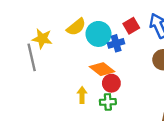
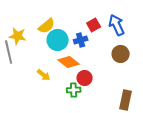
cyan circle: (98, 34) -> (58, 40), moved
red circle: (111, 83) -> (85, 78), moved
yellow arrow: (82, 95) -> (44, 75), moved, turned 128

